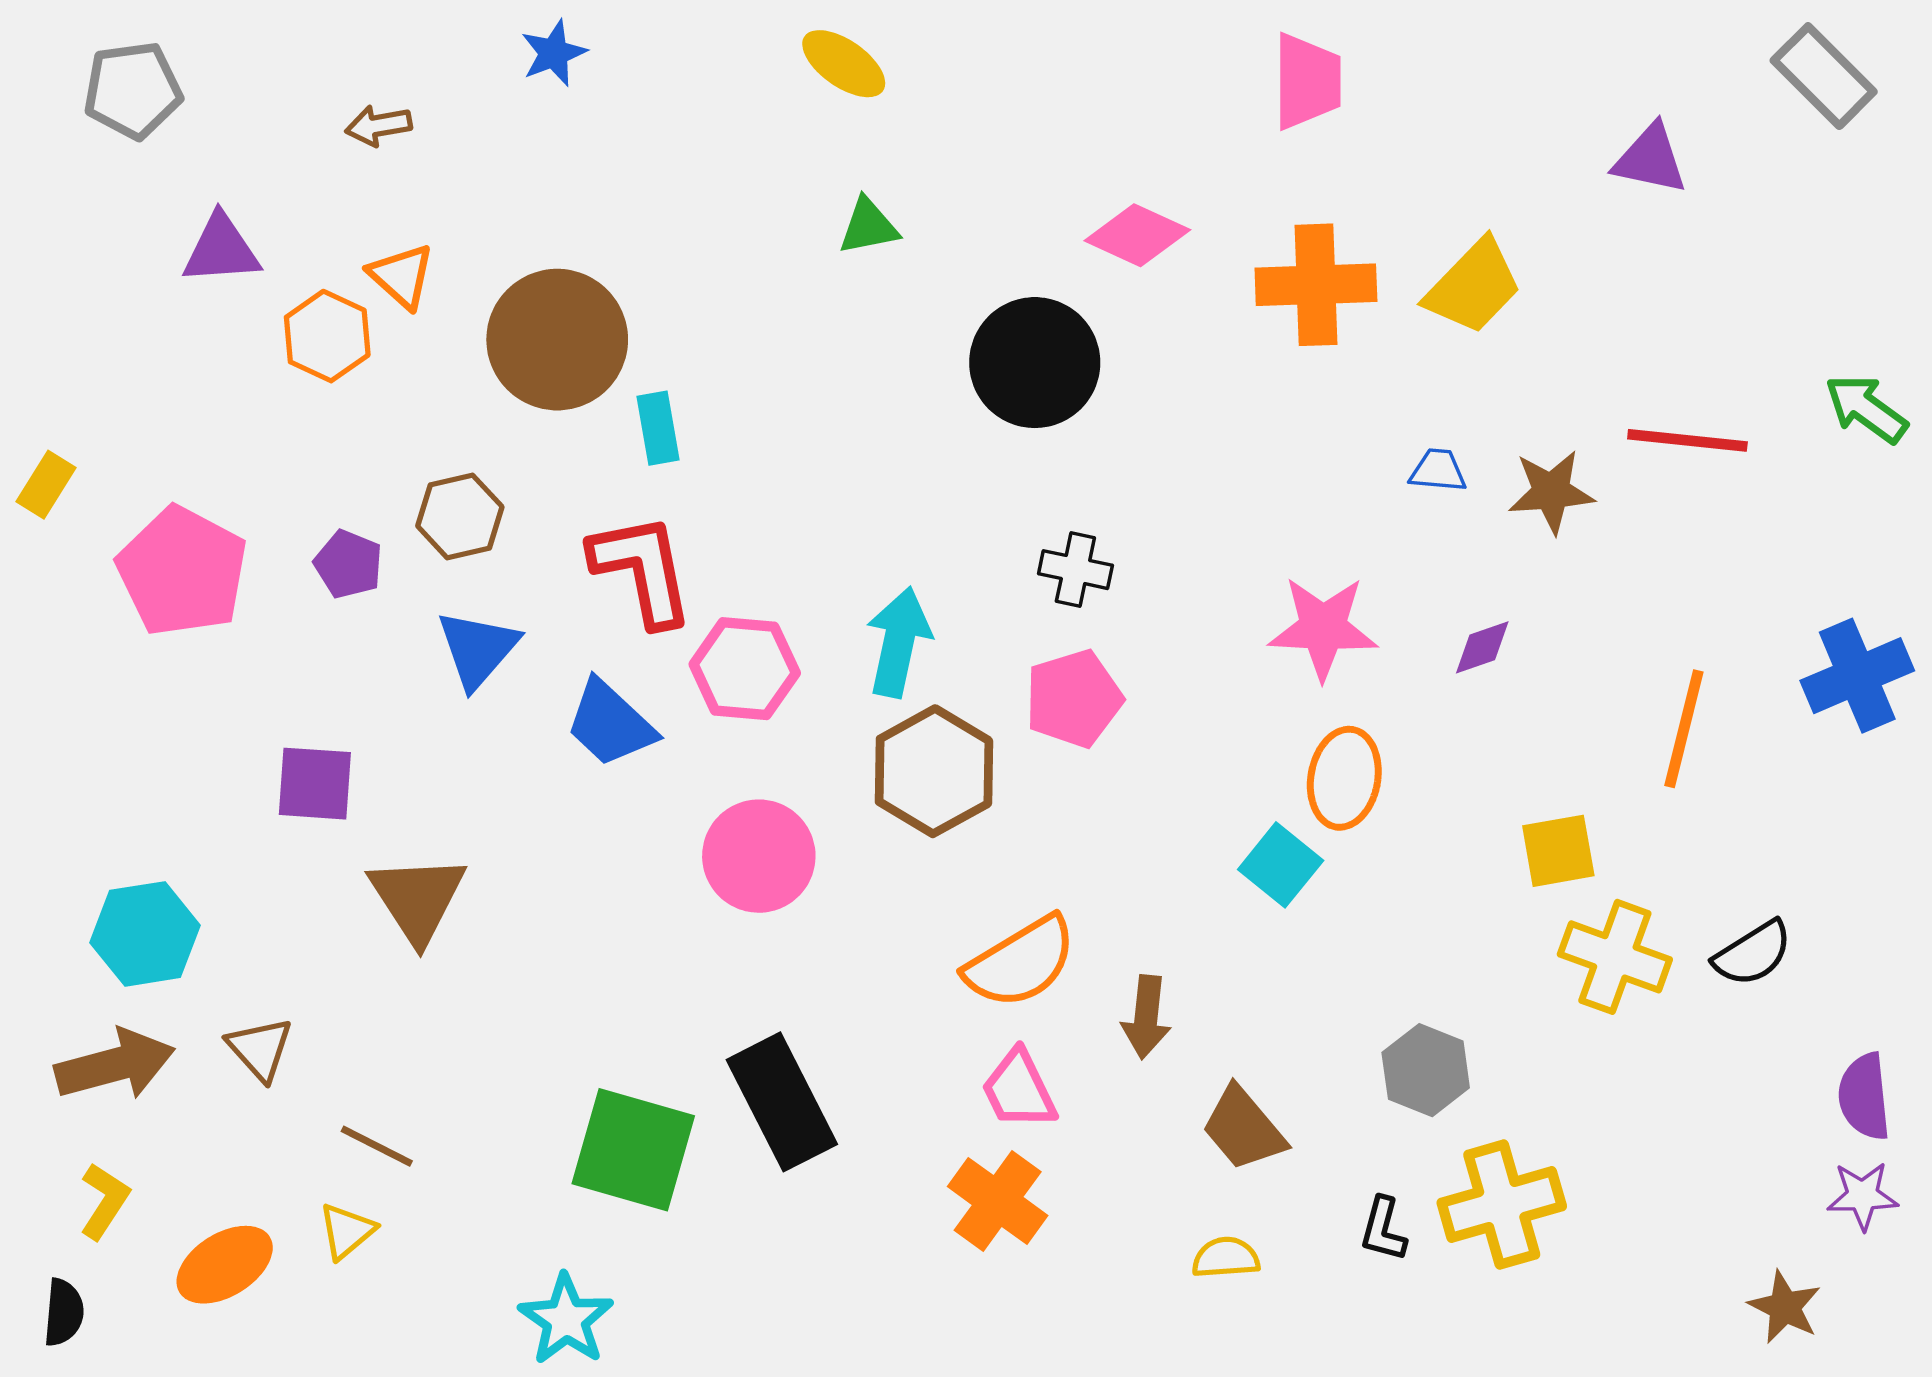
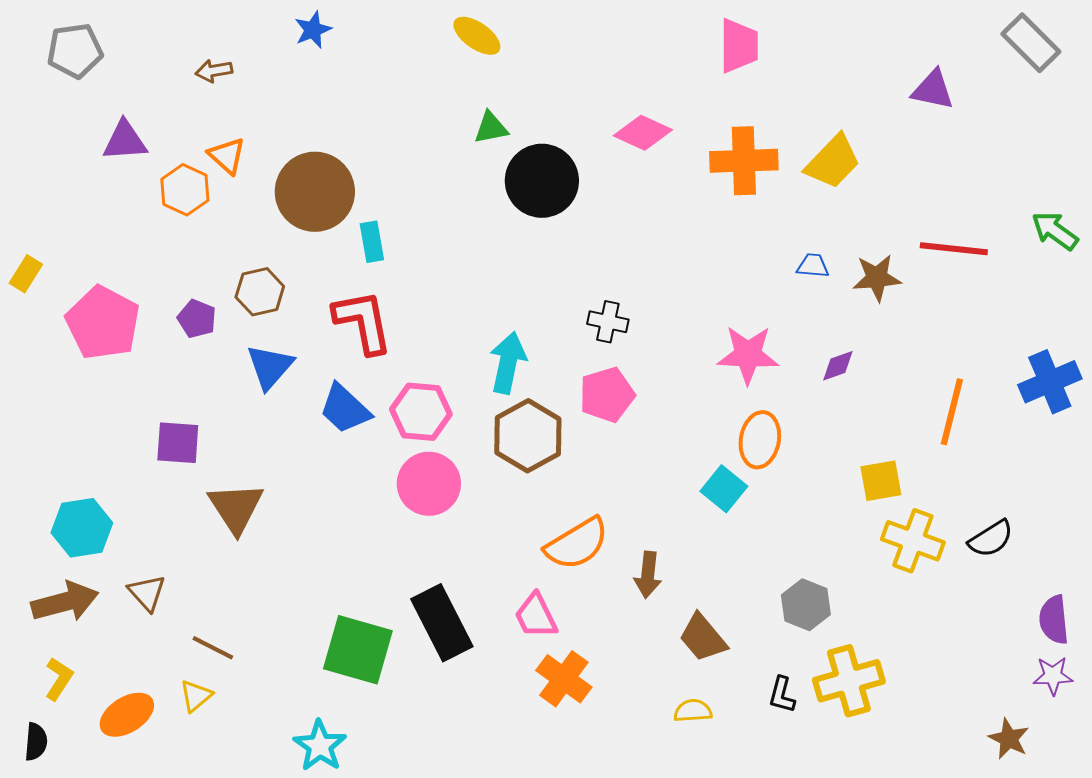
black circle: (1035, 363) -> (542, 181), moved
pink hexagon: (745, 669) -> (421, 412), moved
pink trapezoid: (1019, 1090) -> (536, 616), moved

